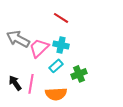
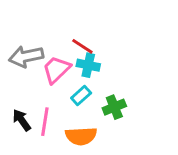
red line: (61, 18) -> (82, 46), moved
gray arrow: (18, 39) -> (26, 56), turned -40

